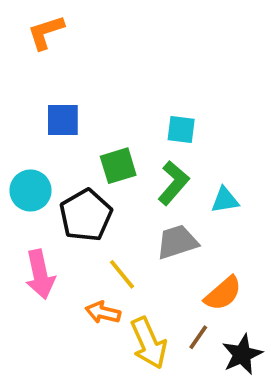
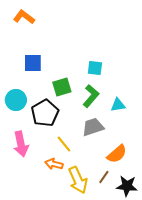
orange L-shape: (46, 32) -> (24, 17), turned 55
black star: (242, 354) -> (127, 186), turned 30

